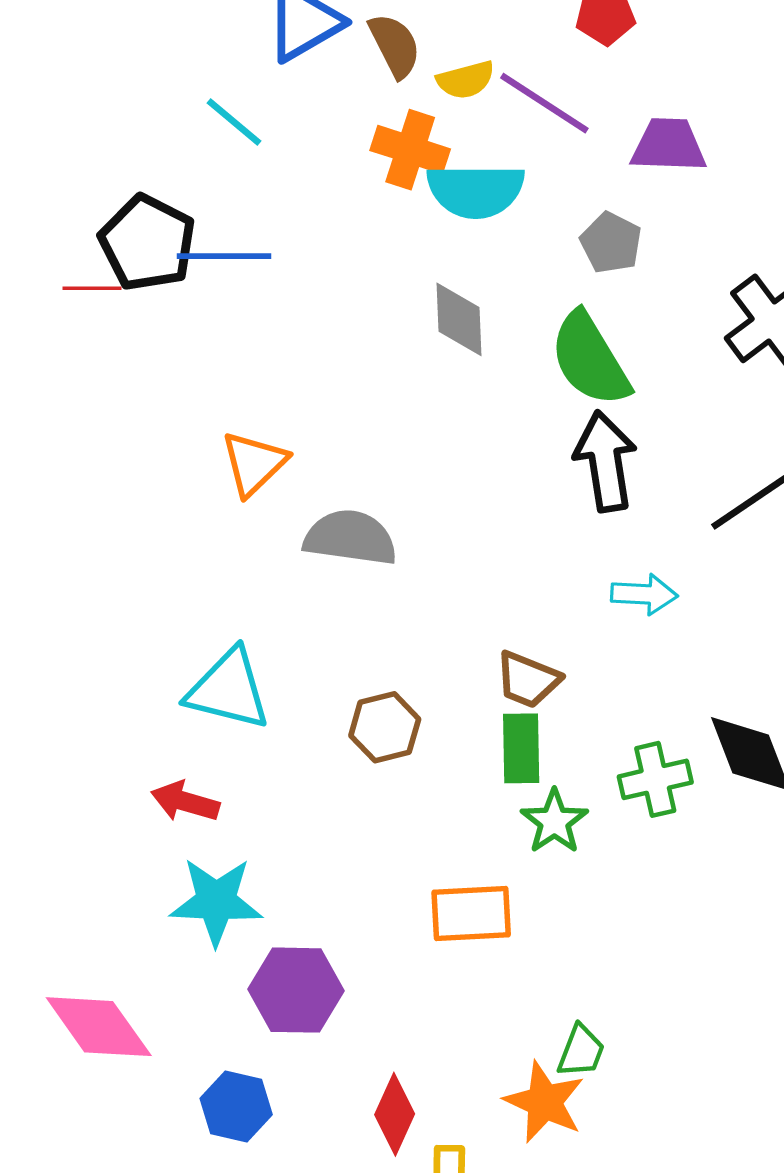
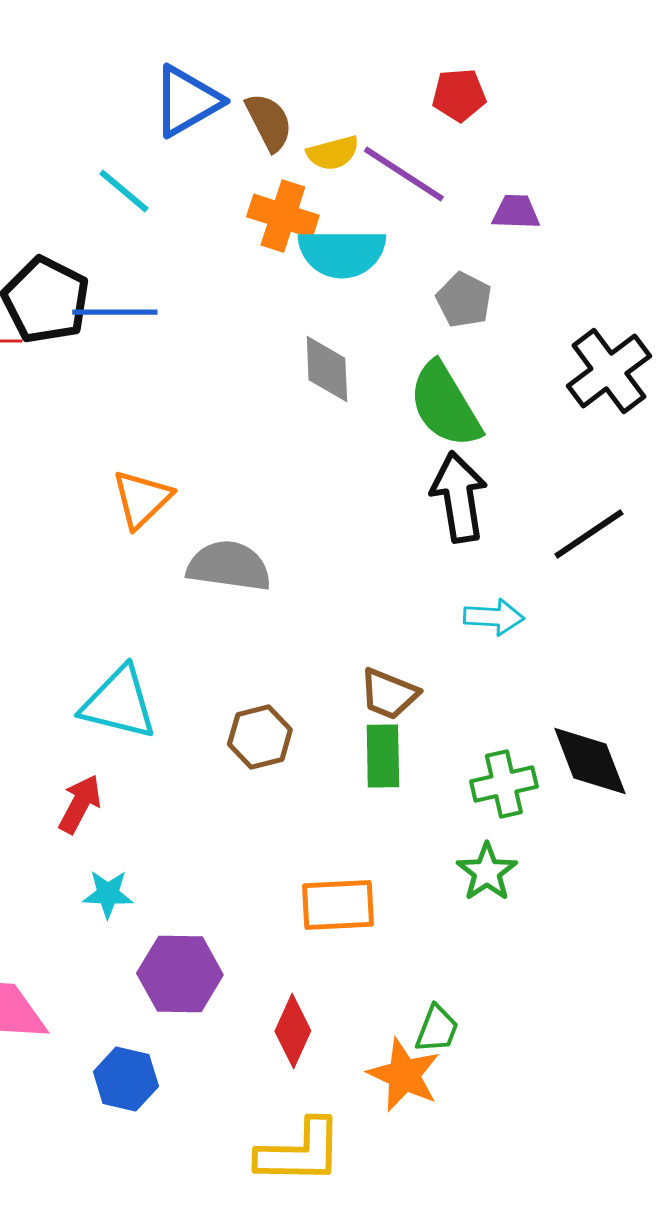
purple trapezoid: (669, 145) -> (516, 212), size x0.7
red arrow: (185, 802) -> (80, 804), turned 102
green star: (554, 822) -> (487, 872), moved
cyan star: (216, 901) -> (108, 894), size x0.6
red diamond: (395, 1114) -> (293, 1031), moved

